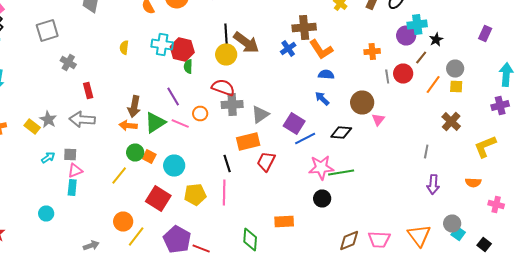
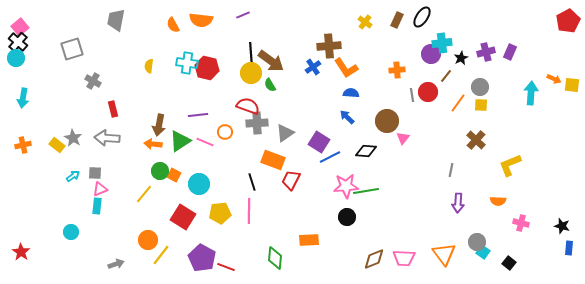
green semicircle: (188, 66) -> (270, 85), moved, turned -32
purple line: (173, 96) -> (198, 115), turned -66
purple cross: (500, 106) -> (486, 52), moved
orange rectangle: (248, 142) -> (273, 160), turned 35

